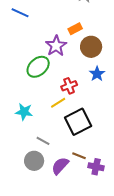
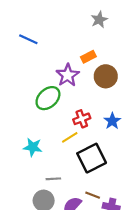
blue star: (97, 74) -> (112, 121), moved
gray line: (43, 141) -> (53, 179), turned -32

